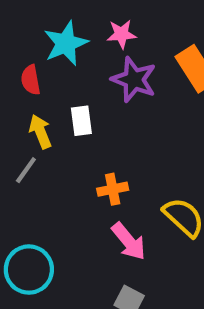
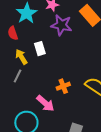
orange cross: (113, 189) -> (63, 86), moved
pink arrow: (129, 241) -> (45, 103), moved

